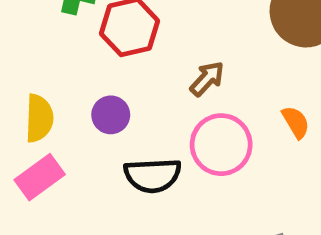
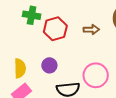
brown arrow: (207, 79) -> (91, 30), moved, turned 49

